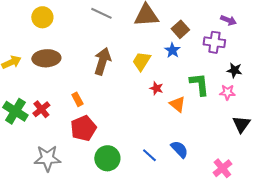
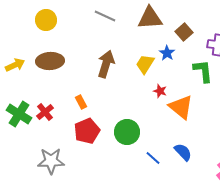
blue star: (172, 50) -> (167, 53), moved
green L-shape: (199, 84) -> (203, 71), moved
orange triangle: (177, 104) -> (181, 107), size x1.5
green circle: (107, 158) -> (127, 132), moved

